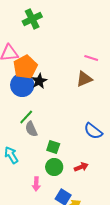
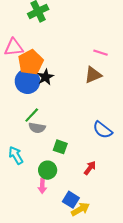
gray semicircle: (31, 129) -> (37, 128), turned -56
green circle: (54, 167) -> (48, 170), moved
red arrow: (81, 167) -> (90, 168), turned -32

